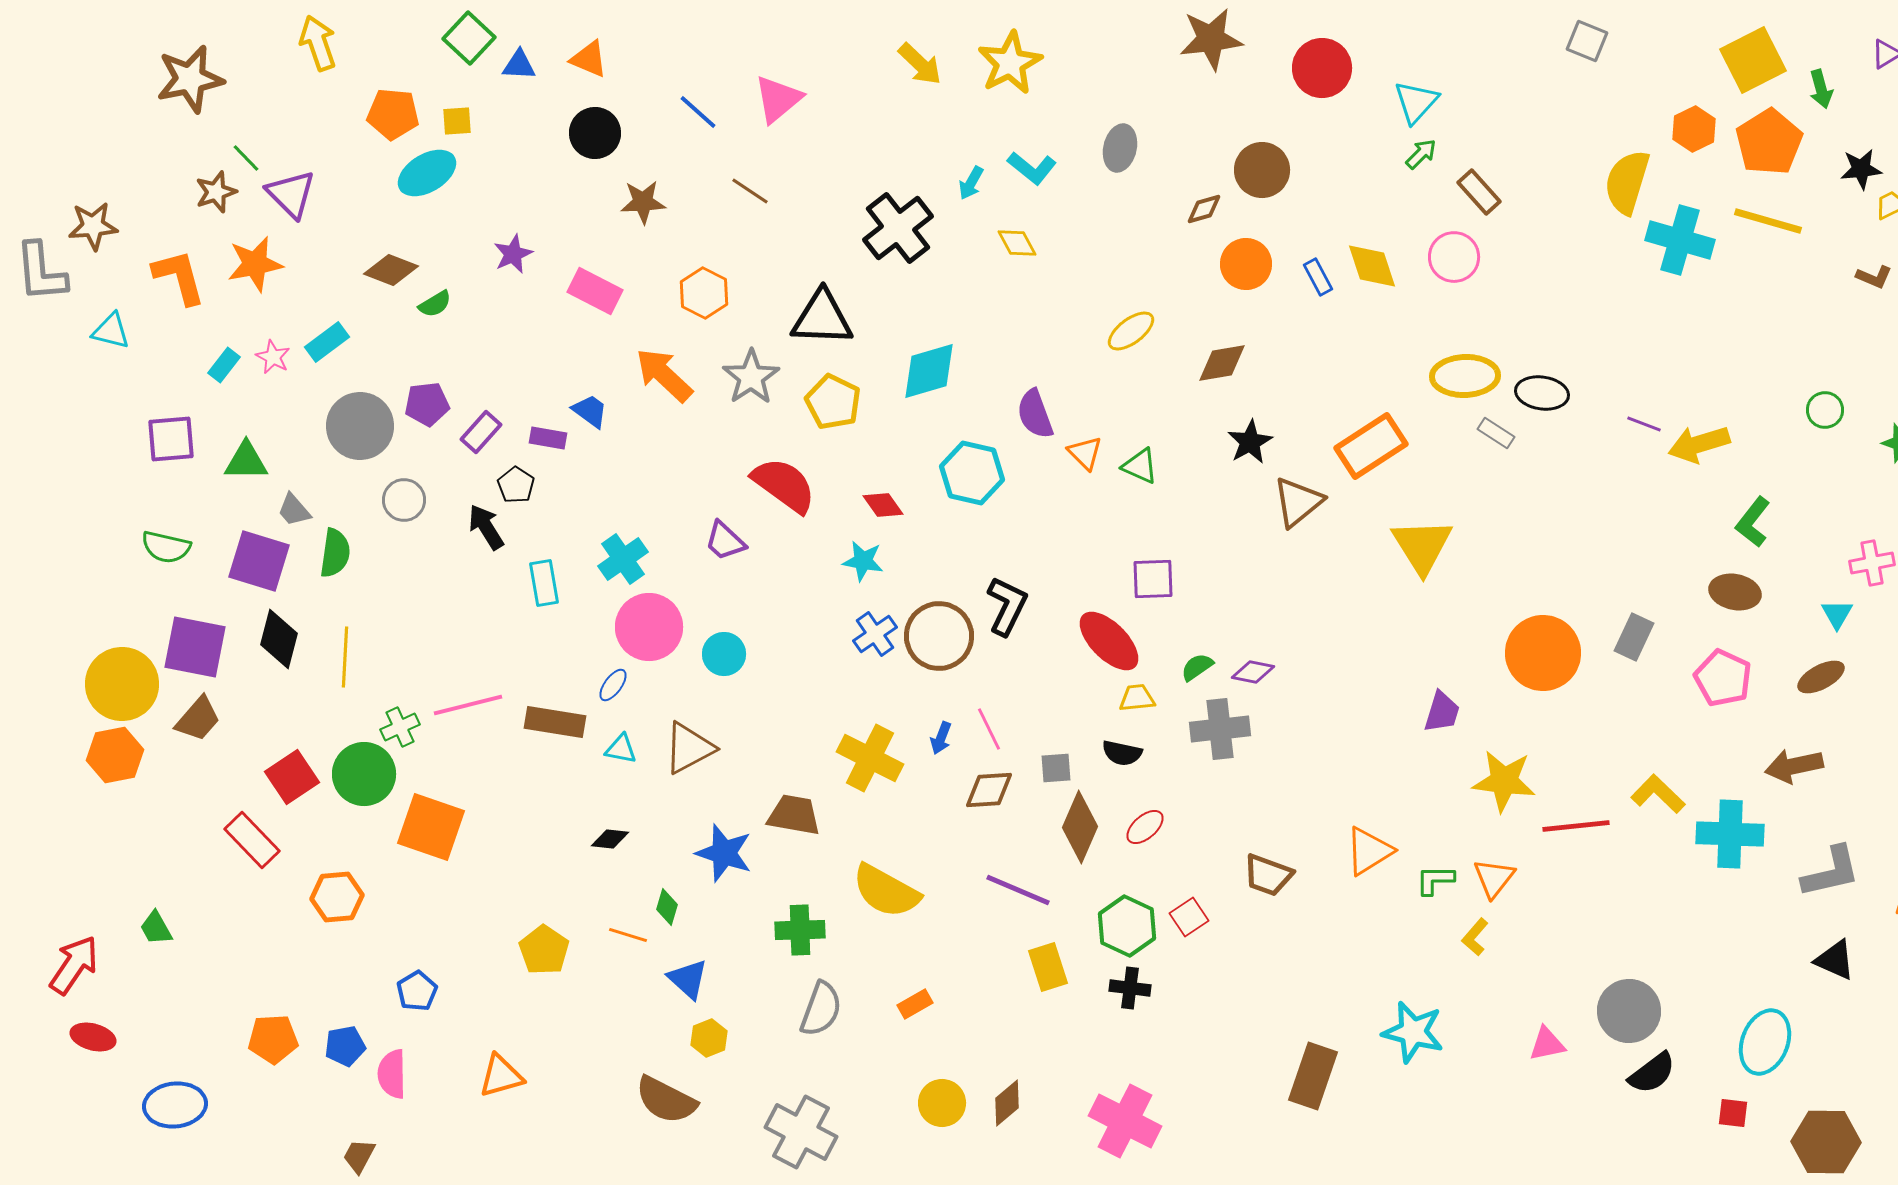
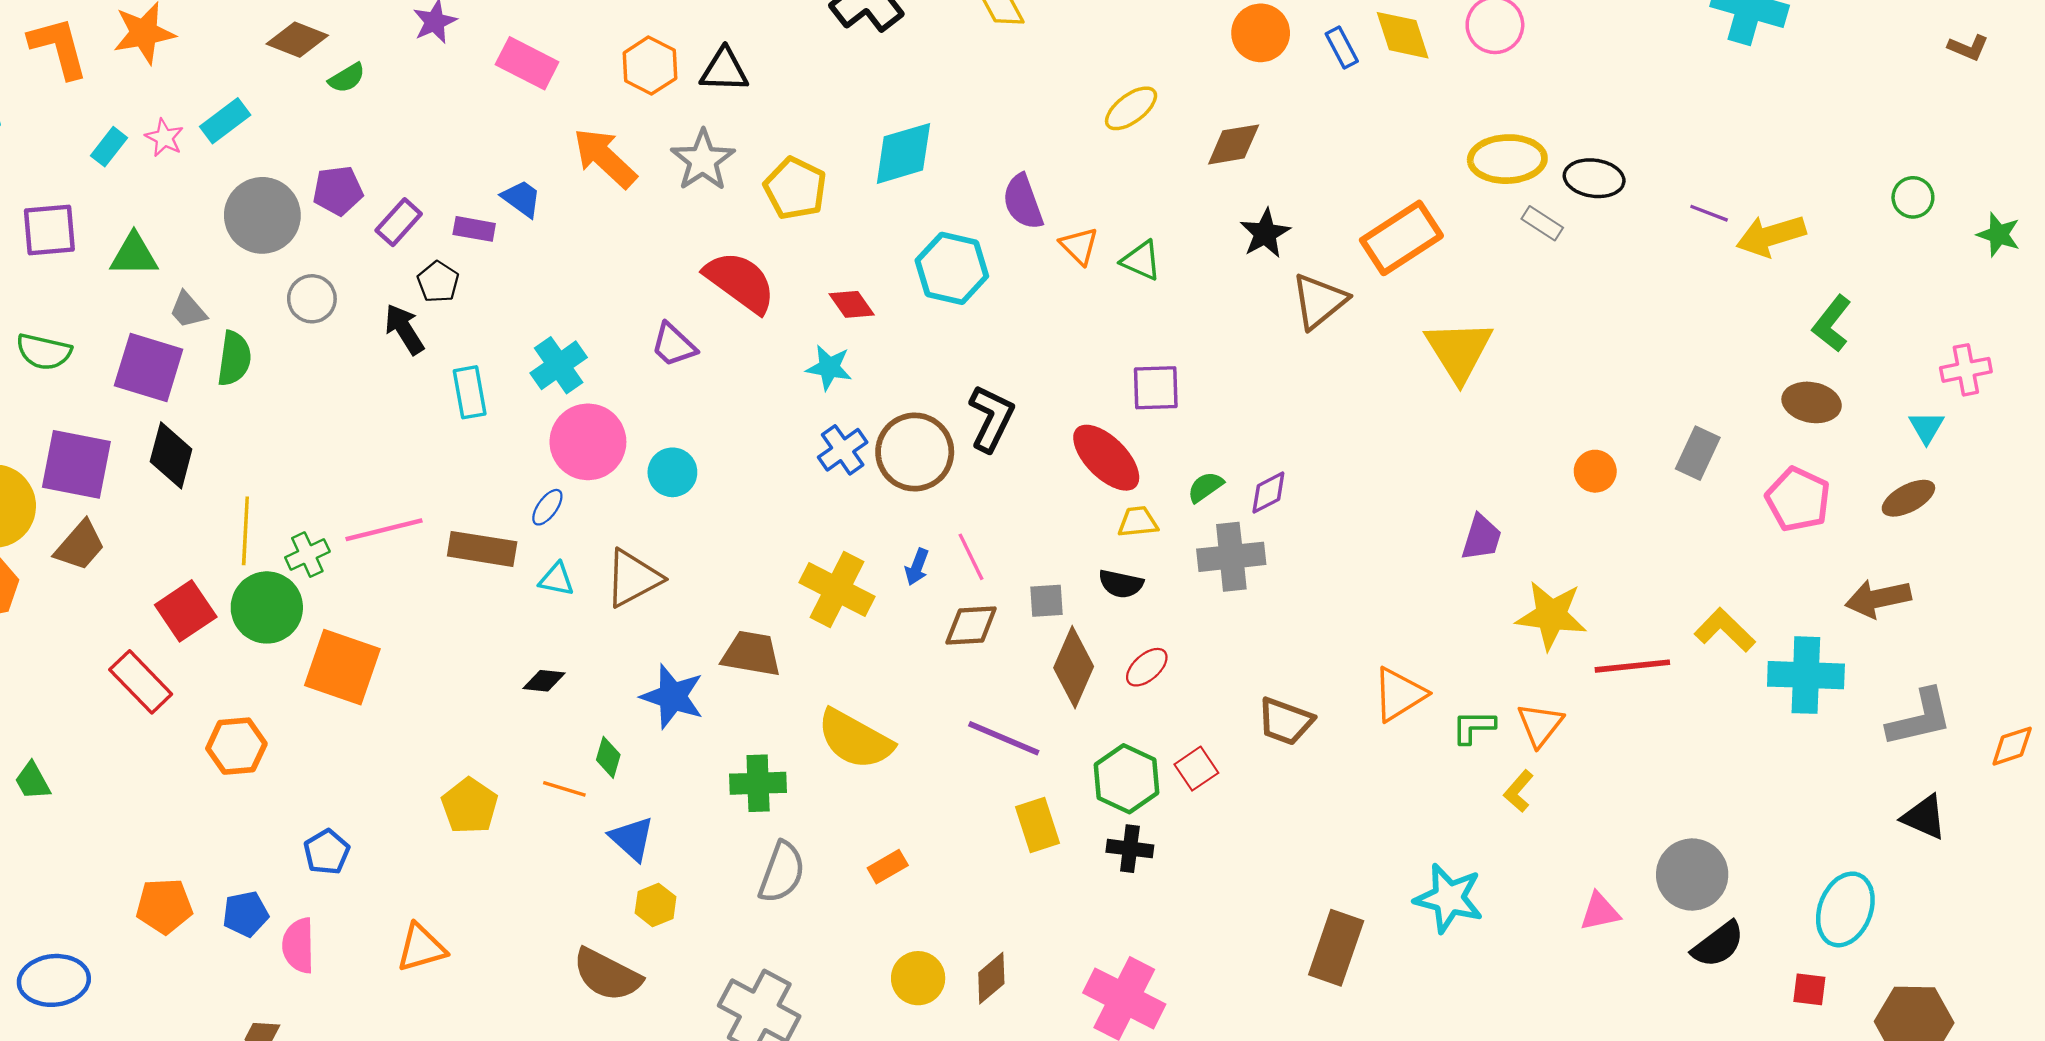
black triangle: (822, 318) -> (724, 70), moved, size x0.7
orange circle: (1543, 653) -> (1595, 471), size x0.5
yellow line: (345, 657) -> (245, 531), moved
purple diamond: (1253, 672) -> (1268, 493), turned -39

